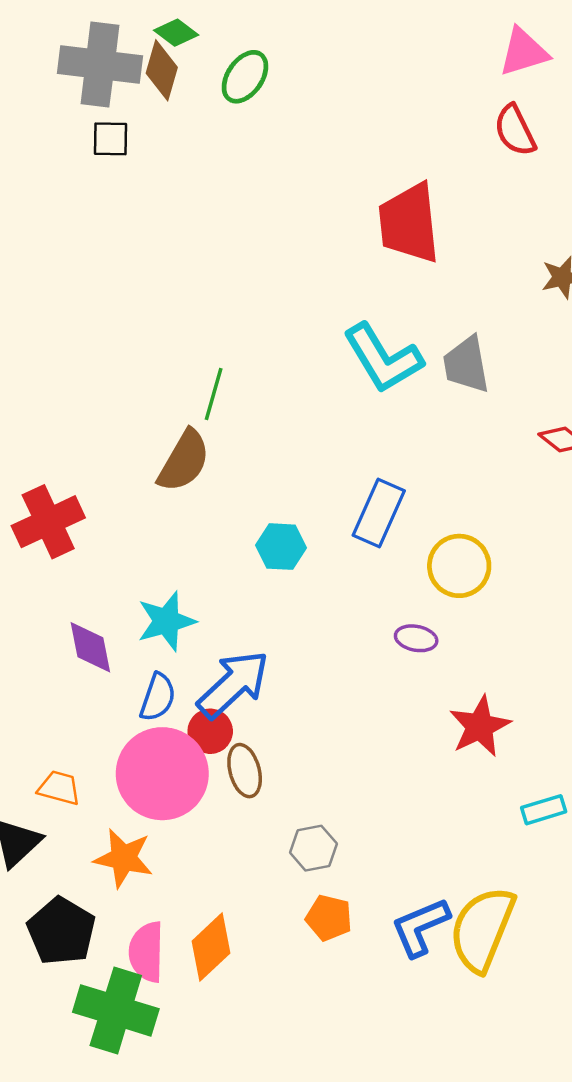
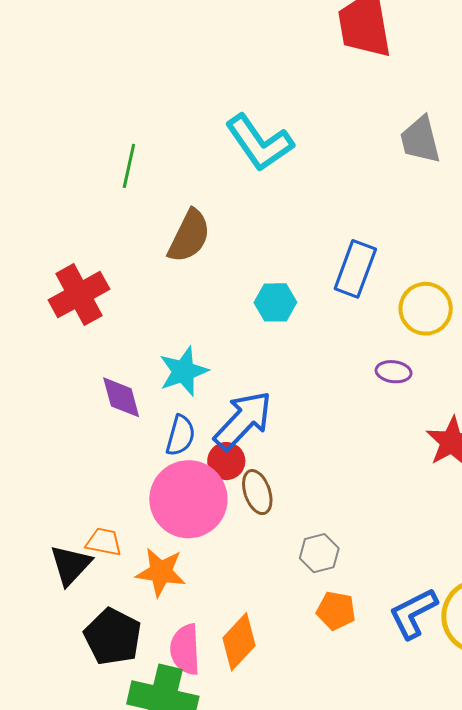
cyan L-shape: (383, 358) -> (259, 143), moved
green line: (214, 394) -> (129, 166), moved
orange trapezoid: (59, 788) -> (104, 542), moved

